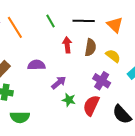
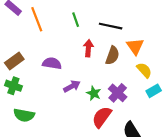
orange triangle: (115, 25) -> (135, 46), moved
yellow semicircle: (113, 56) -> (144, 70), moved
green star: (69, 100) -> (94, 93), moved

